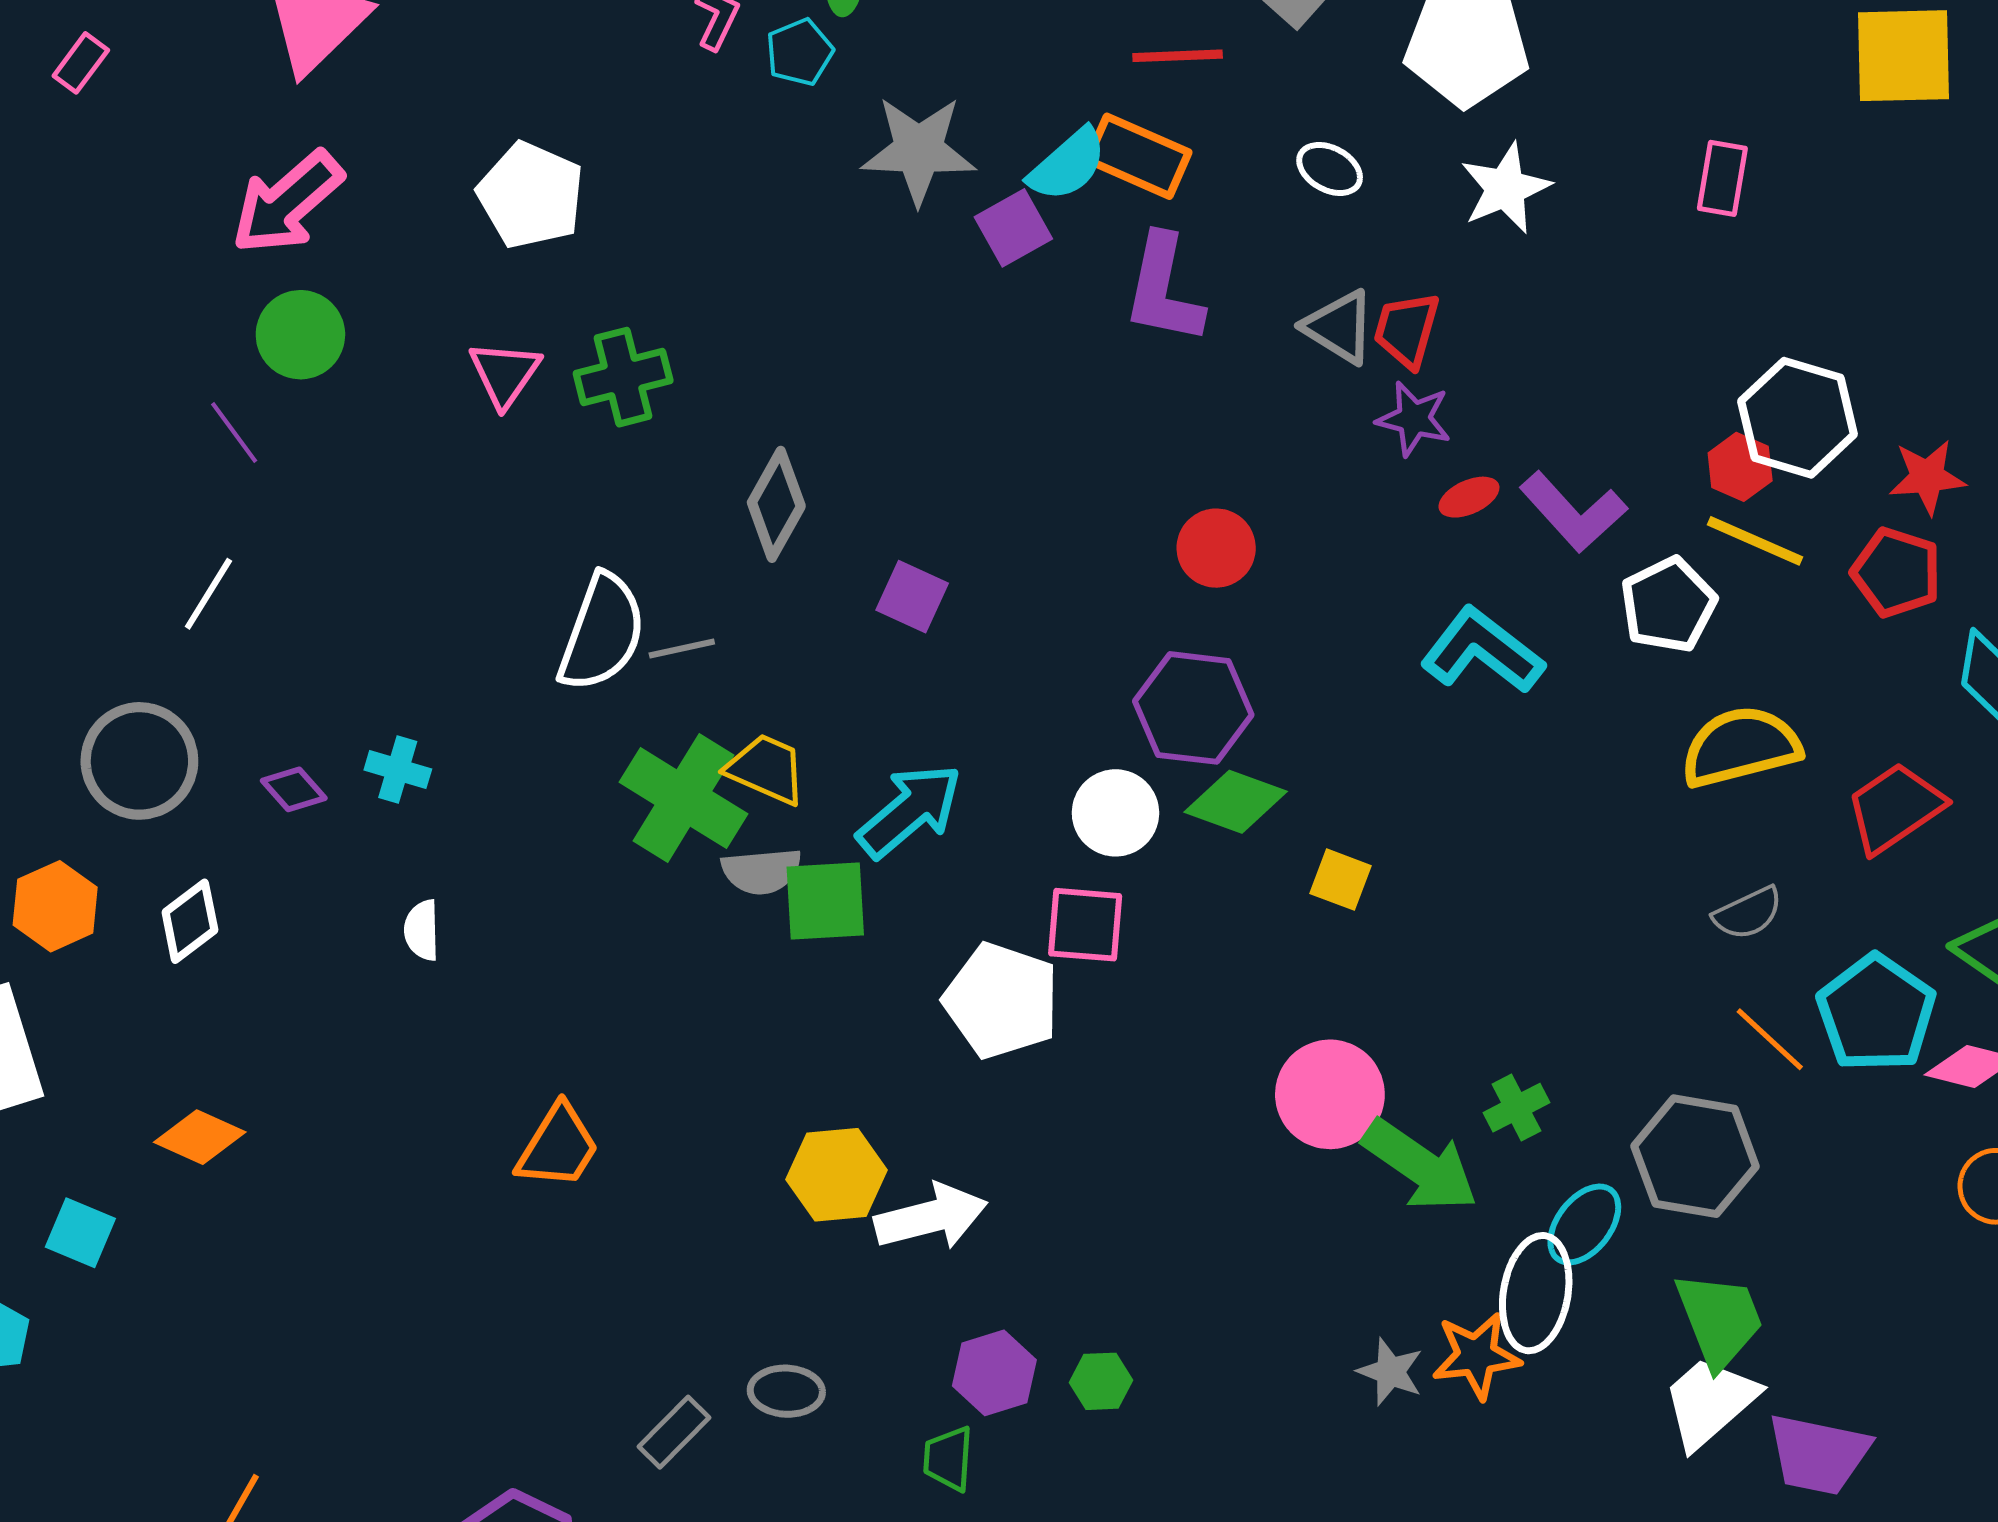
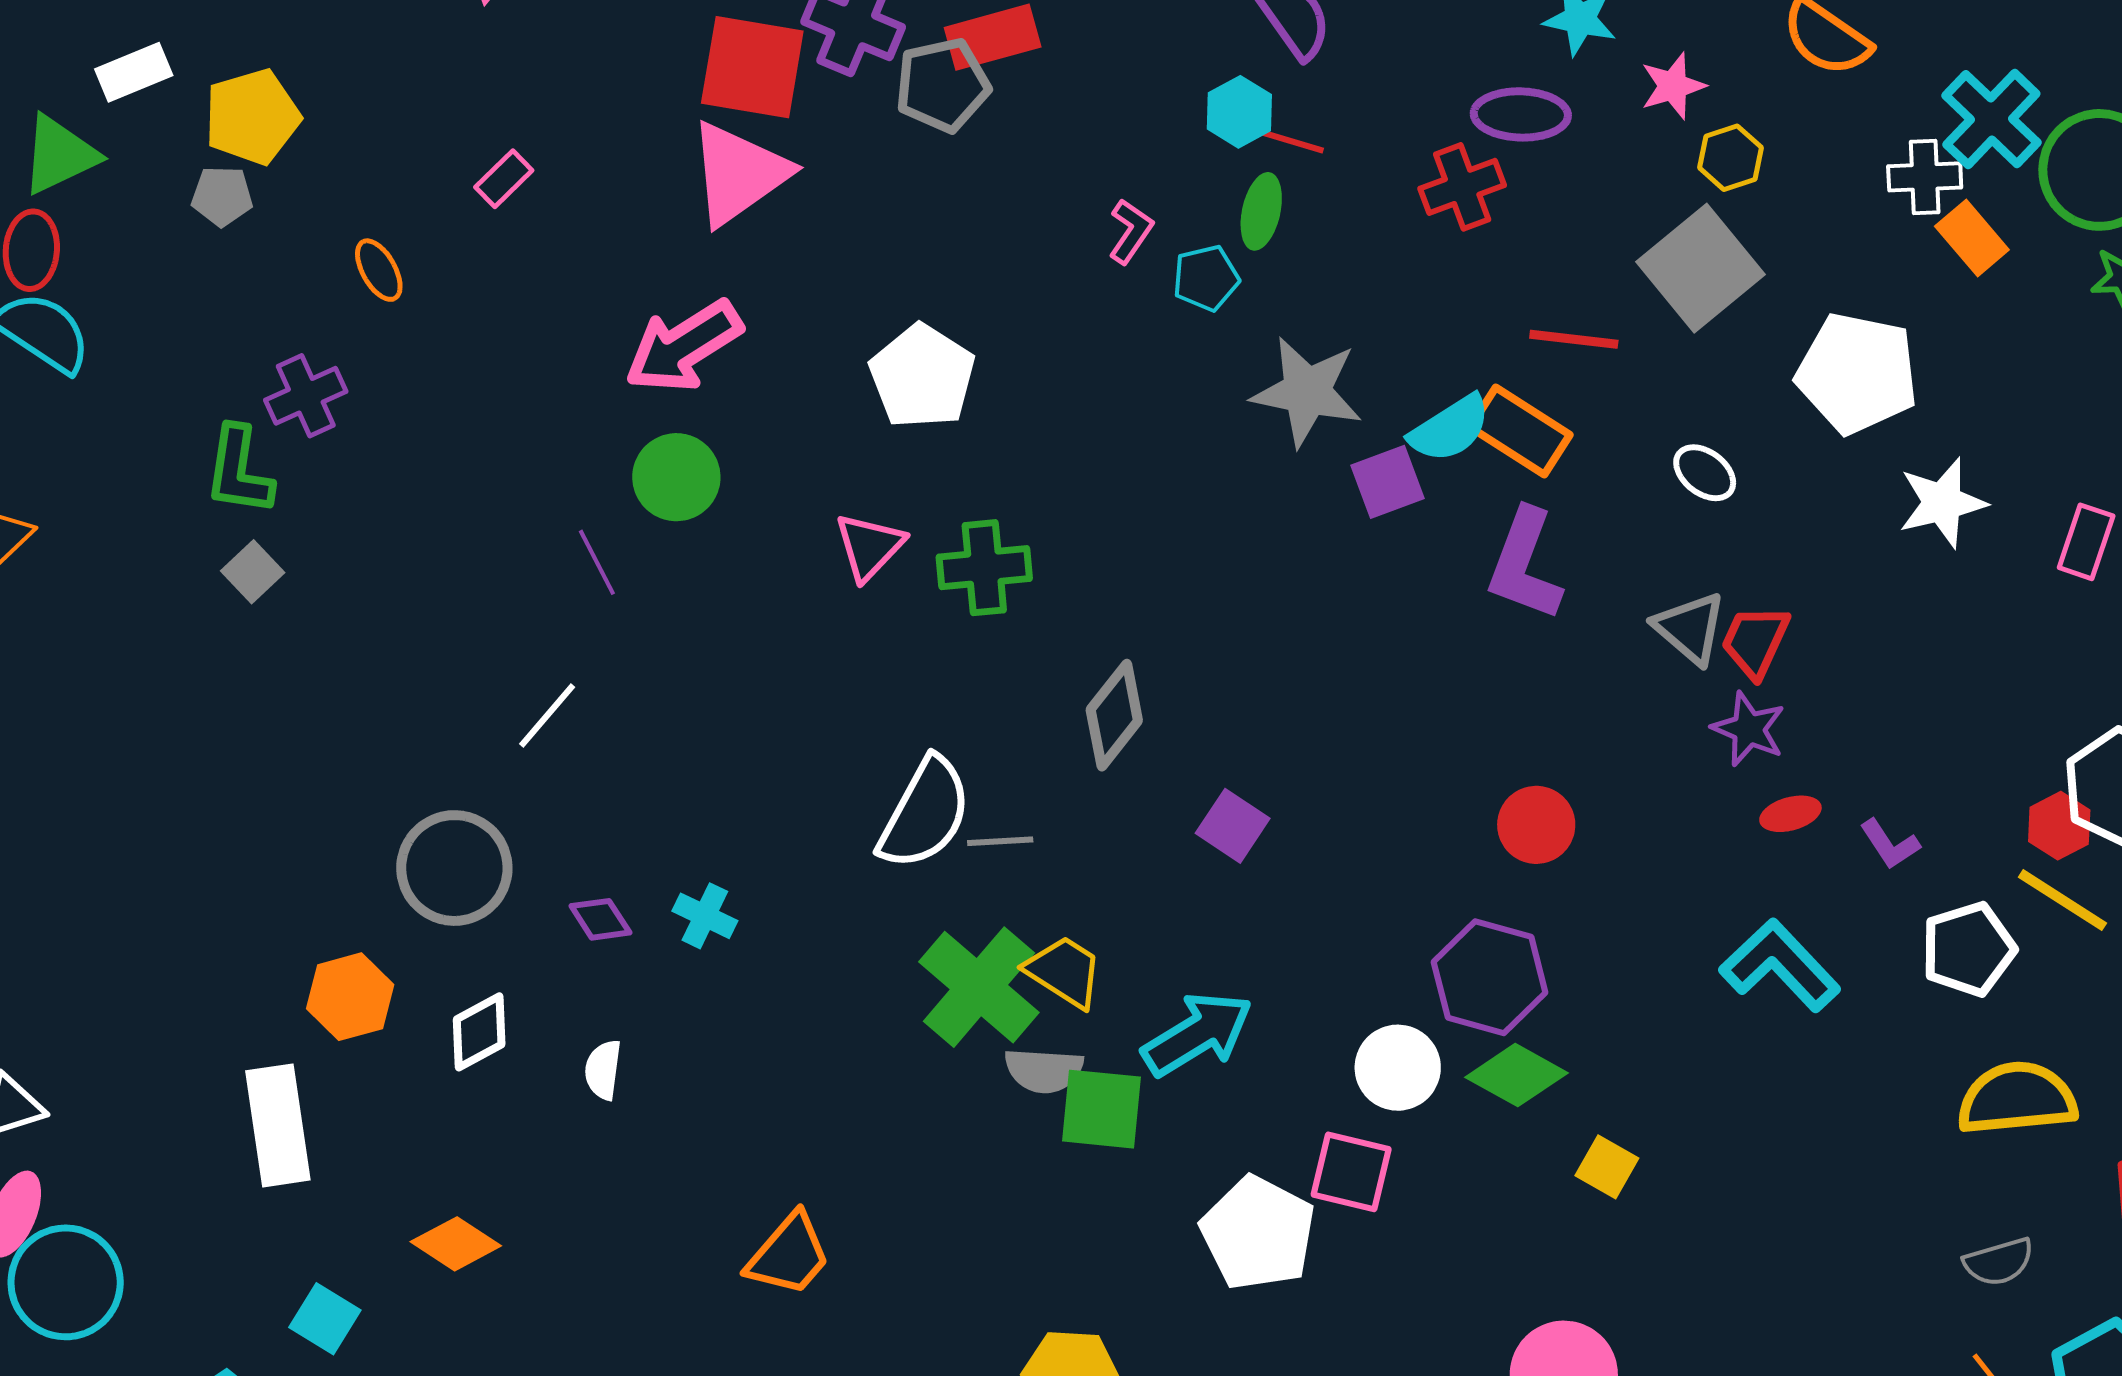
white star: (1505, 188) -> (1942, 503), moved
purple L-shape: (1573, 512) -> (1890, 844), size x0.6
white semicircle: (422, 930) -> (603, 1070), moved
orange trapezoid: (558, 1147) -> (789, 1255), moved

